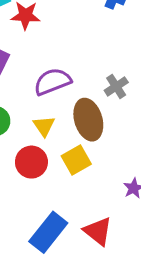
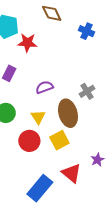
purple semicircle: (52, 82) -> (44, 87), size x0.7
red triangle: (98, 231) -> (72, 173), moved

